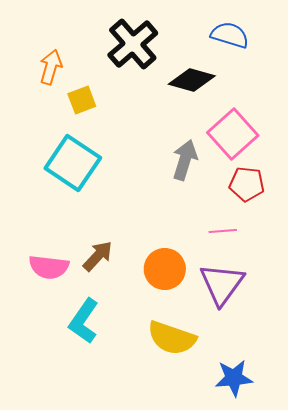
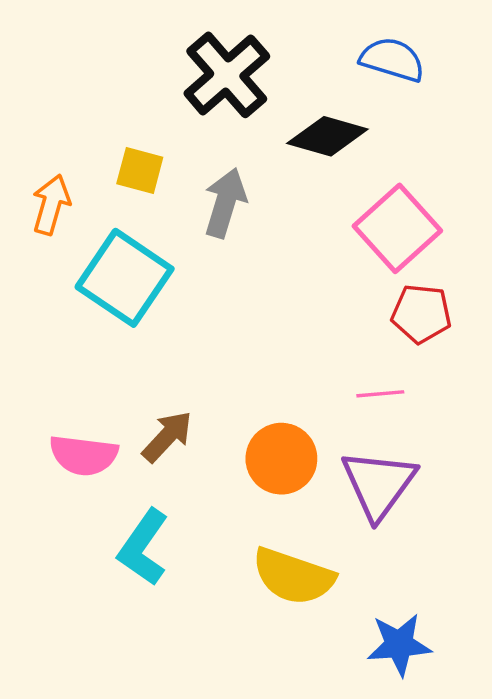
orange arrow: (51, 67) -> (51, 205), moved
yellow square: (82, 100) -> (140, 170), turned 36
gray arrow: (185, 160) -> (225, 203), moved

